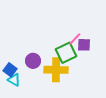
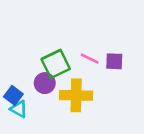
pink line: (75, 39) -> (90, 59), moved, turned 72
green square: (66, 53) -> (56, 64), moved

